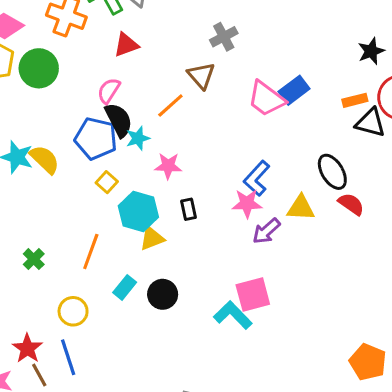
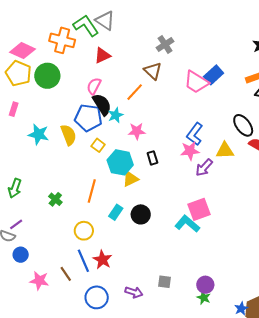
yellow semicircle: (45, 159) -> (68, 135), moved, turned 30
red star: (27, 348) -> (102, 260), moved

